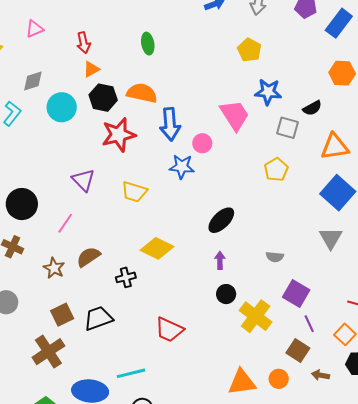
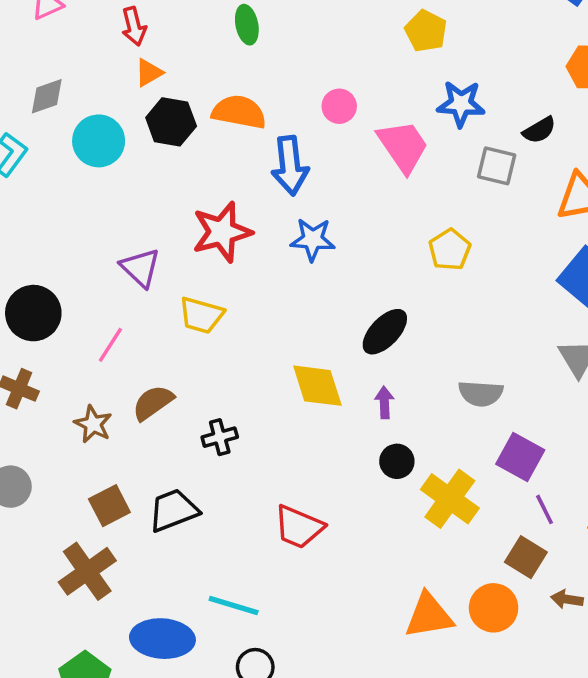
red star: (119, 135) -> (222, 232), moved
pink circle: (202, 143) -> (339, 106), moved
yellow pentagon: (276, 170) -> (450, 250), moved
yellow trapezoid: (134, 192) -> (201, 315), moved
yellow diamond: (157, 248) -> (317, 386), moved, turned 48
gray semicircle: (275, 257) -> (481, 393), size x1.4
cyan line: (131, 373) -> (234, 605), turned 32
orange circle: (279, 379) -> (494, 608), size x1.4

